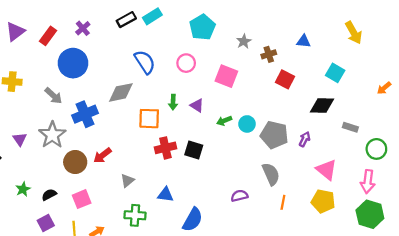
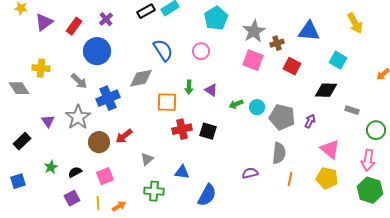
gray star: (244, 41) -> (254, 31), size x1.6
blue triangle: (304, 41) -> (309, 31), size x1.6
pink square: (226, 76) -> (253, 60), moved
gray semicircle: (271, 174) -> (279, 153), turned 30

